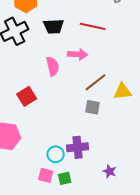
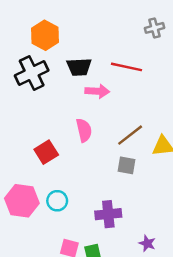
pink arrow: (78, 54) -> (97, 91), moved
pink semicircle: (53, 66) -> (84, 130), moved
cyan circle: (56, 154) -> (57, 201), moved

